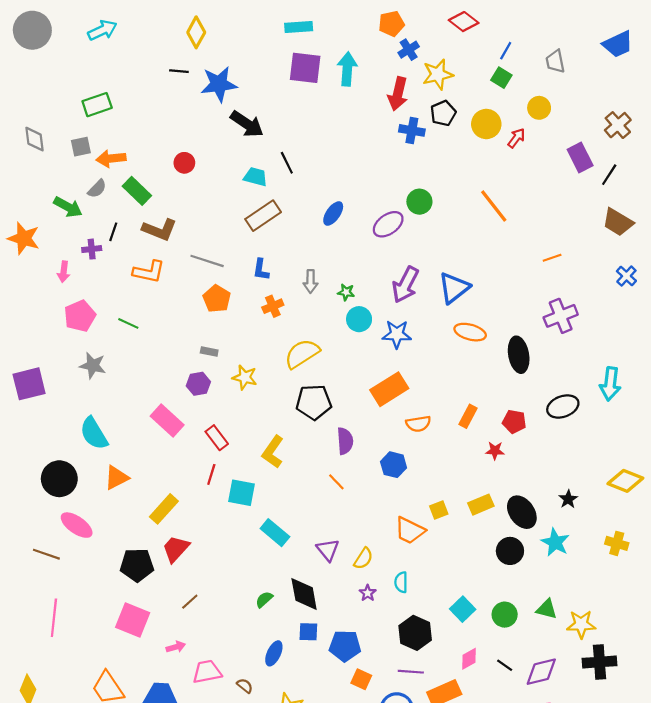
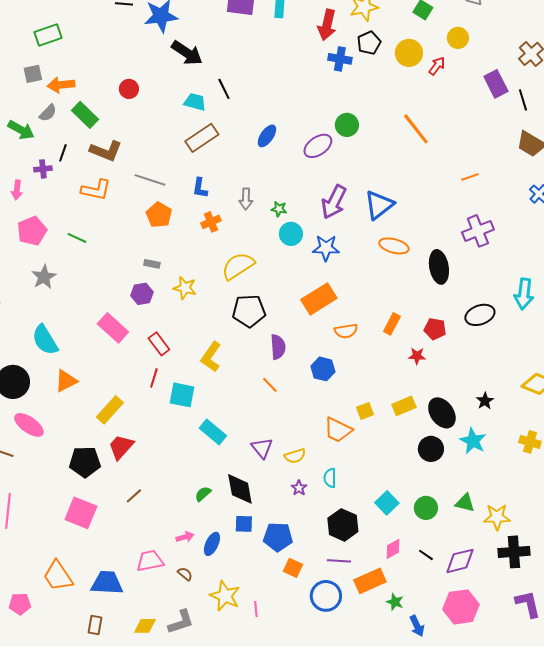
black line: (609, 175) -> (523, 100), turned -50
gray star: (93, 366) -> (44, 277), turned 30
yellow semicircle: (363, 559) -> (295, 456), turned 40
pink arrow: (176, 647) -> (185, 537), moved

